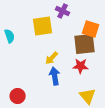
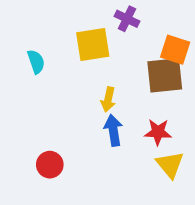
yellow arrow: (52, 58) -> (108, 99), turned -32
red star: (81, 66) -> (158, 132), moved

